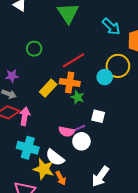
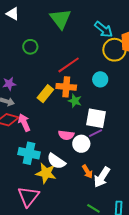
green circle: (34, 49) -> (30, 47), moved
yellow circle: (118, 66) -> (114, 50), moved
pink arrow: (25, 116) -> (24, 123), turned -30
white square: (98, 116) -> (96, 118), size x1.5
purple line: (78, 128) -> (95, 133), moved
orange arrow: (61, 178) -> (87, 172), moved

